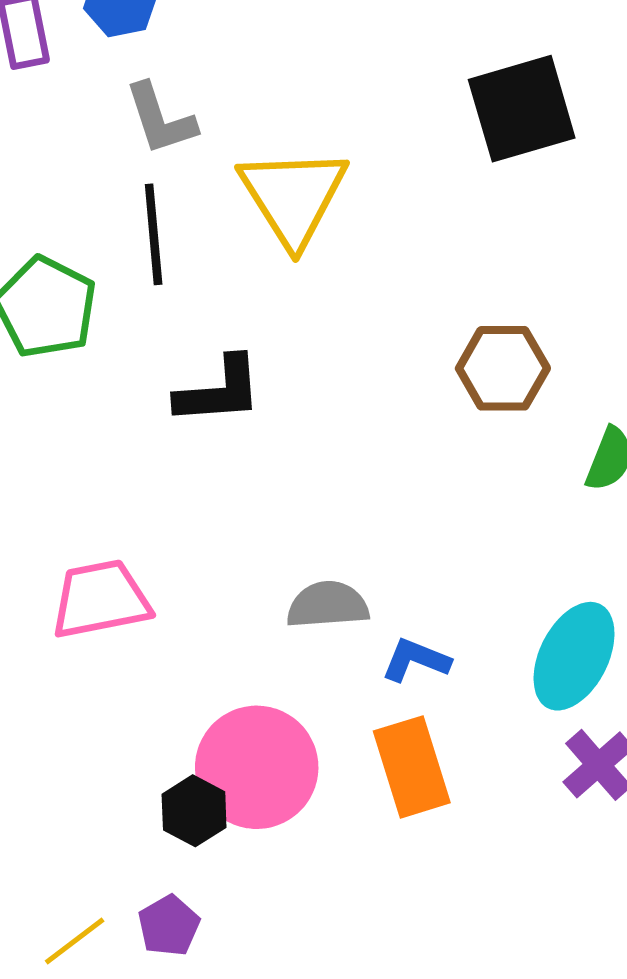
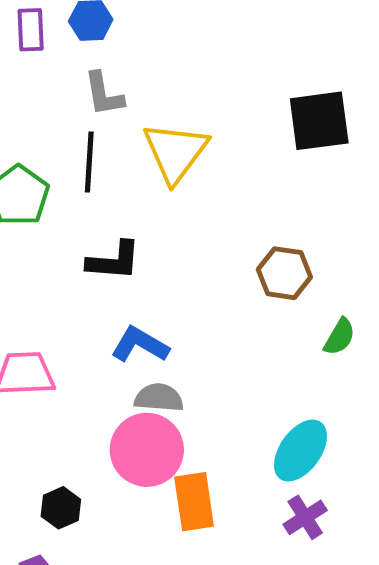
blue L-shape: (416, 660) -> (140, 345), moved, size x1.4
pink circle: (257, 767) -> (147, 450), moved

